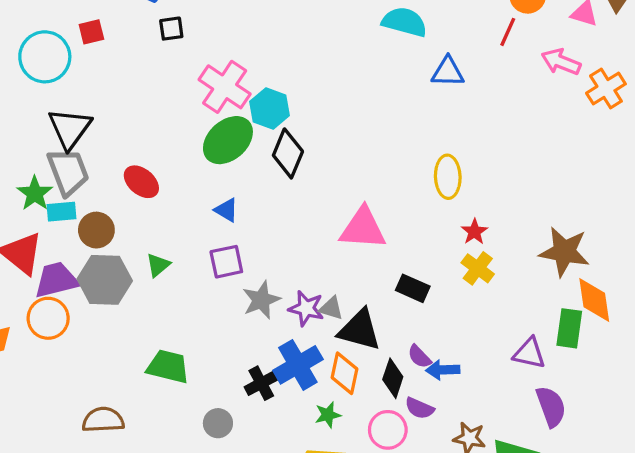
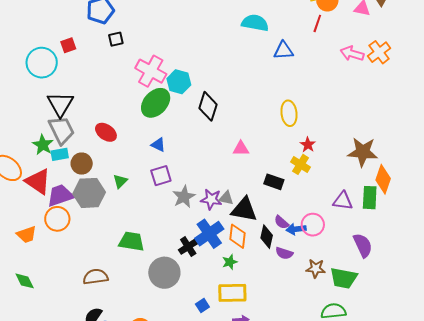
pink arrow: (561, 62) -> (352, 54), moved
black diamond: (288, 153) -> (208, 106), moved
pink triangle: (363, 228) -> (241, 149), size x0.6
yellow cross: (478, 268) -> (300, 164), moved
orange diamond: (594, 300) -> (383, 179), turned 32
purple triangle: (529, 353) -> (343, 201), moved
gray circle: (218, 423) -> (164, 273), size x1.8
pink circle: (388, 430) -> (313, 225), moved

